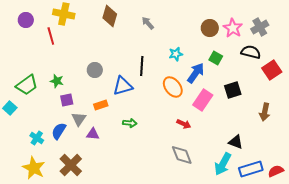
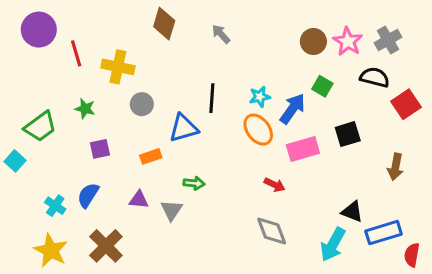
yellow cross: (64, 14) -> (118, 67), moved
purple circle: (26, 20) -> (39, 30), size x1.5
cyan star: (176, 54) -> (260, 97), moved
green star: (57, 81) -> (85, 109), moved
pink rectangle: (203, 100) -> (303, 149), turned 40
gray triangle: (79, 119) -> (172, 210), moved
blue rectangle: (251, 169) -> (384, 233), moved
red semicircle: (276, 171) -> (412, 255), turned -56

